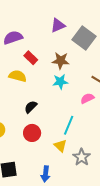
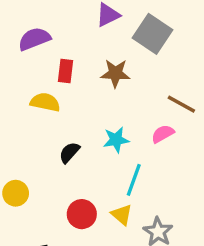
red rectangle: (31, 58) -> (66, 71), turned 56
cyan star: (60, 82) -> (116, 140), moved
red circle: (32, 133) -> (82, 214), moved

